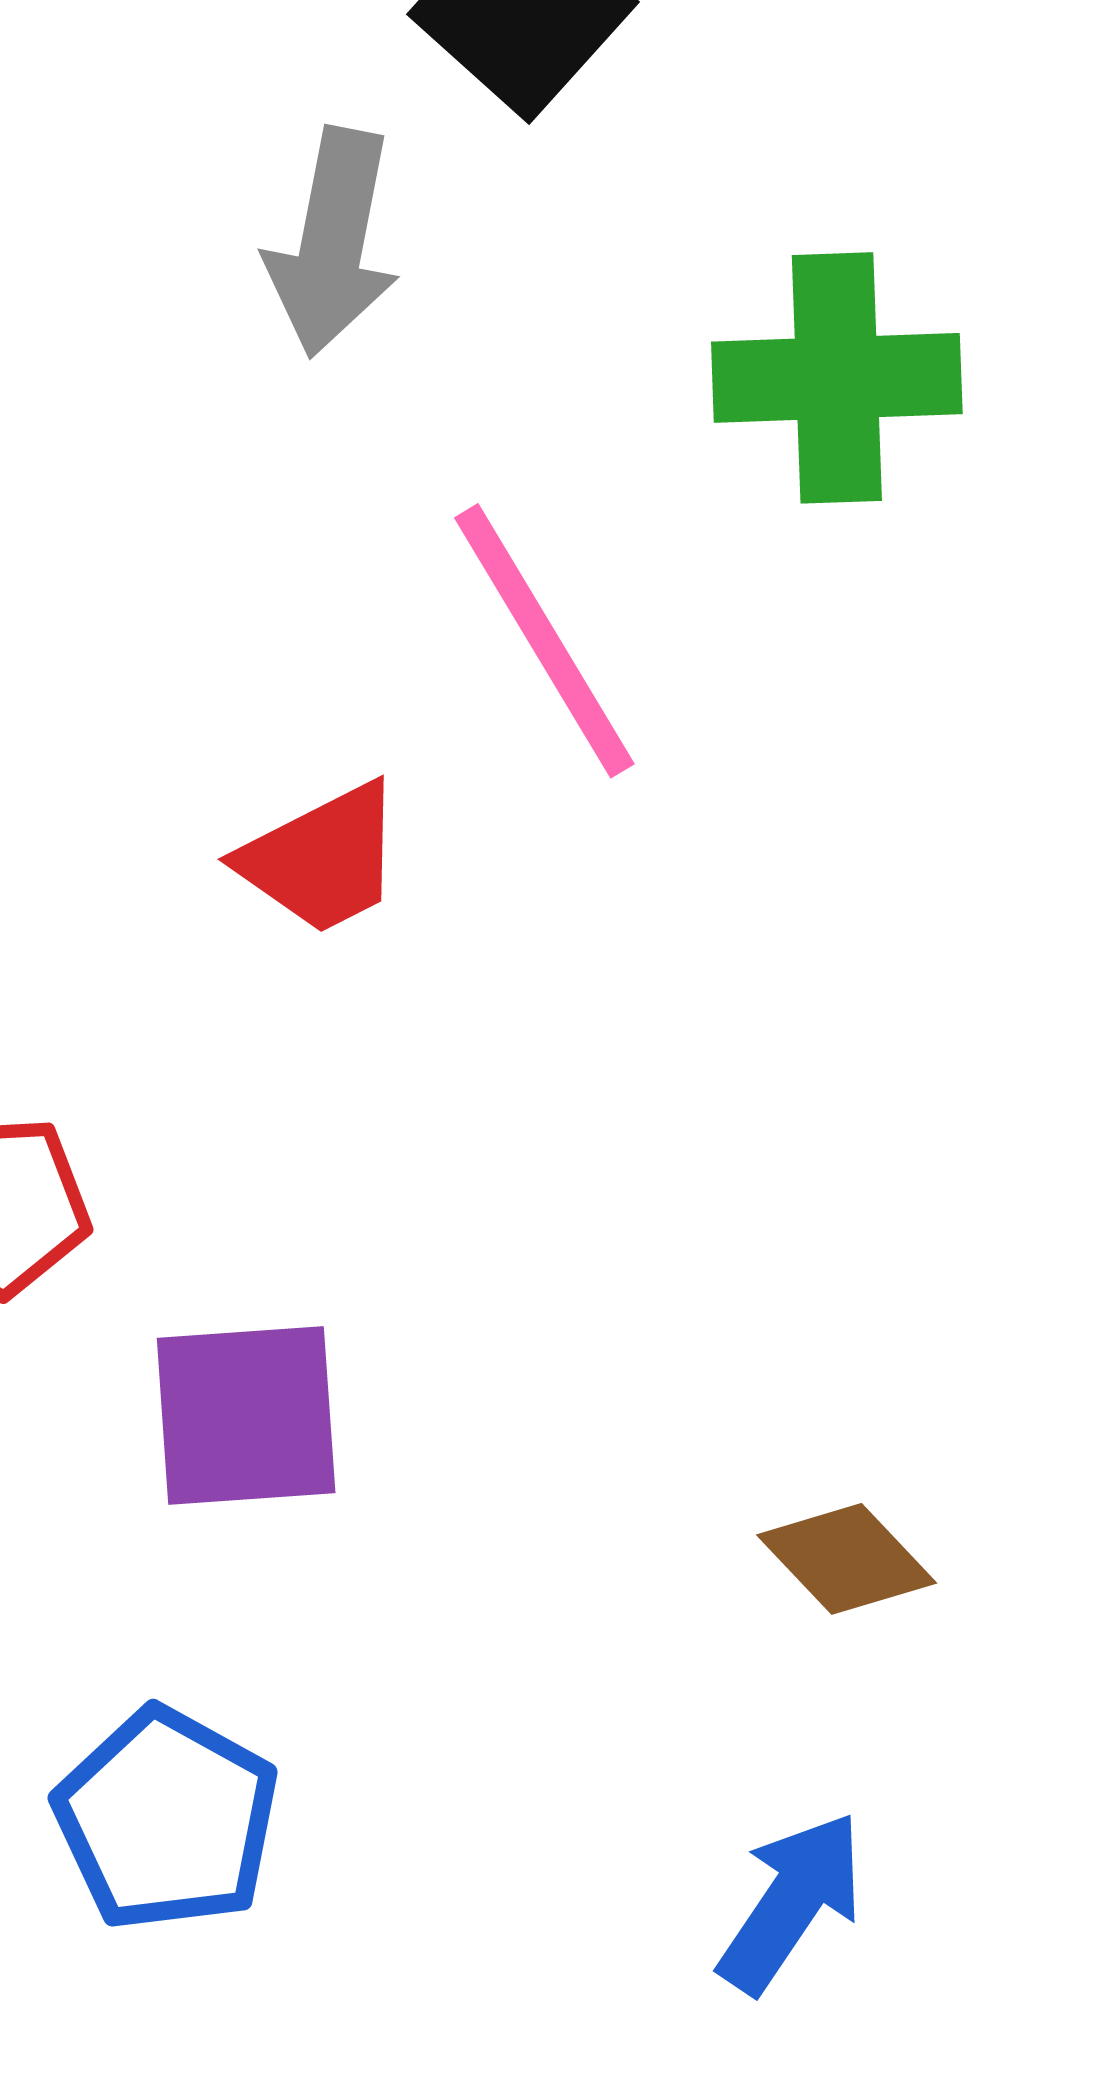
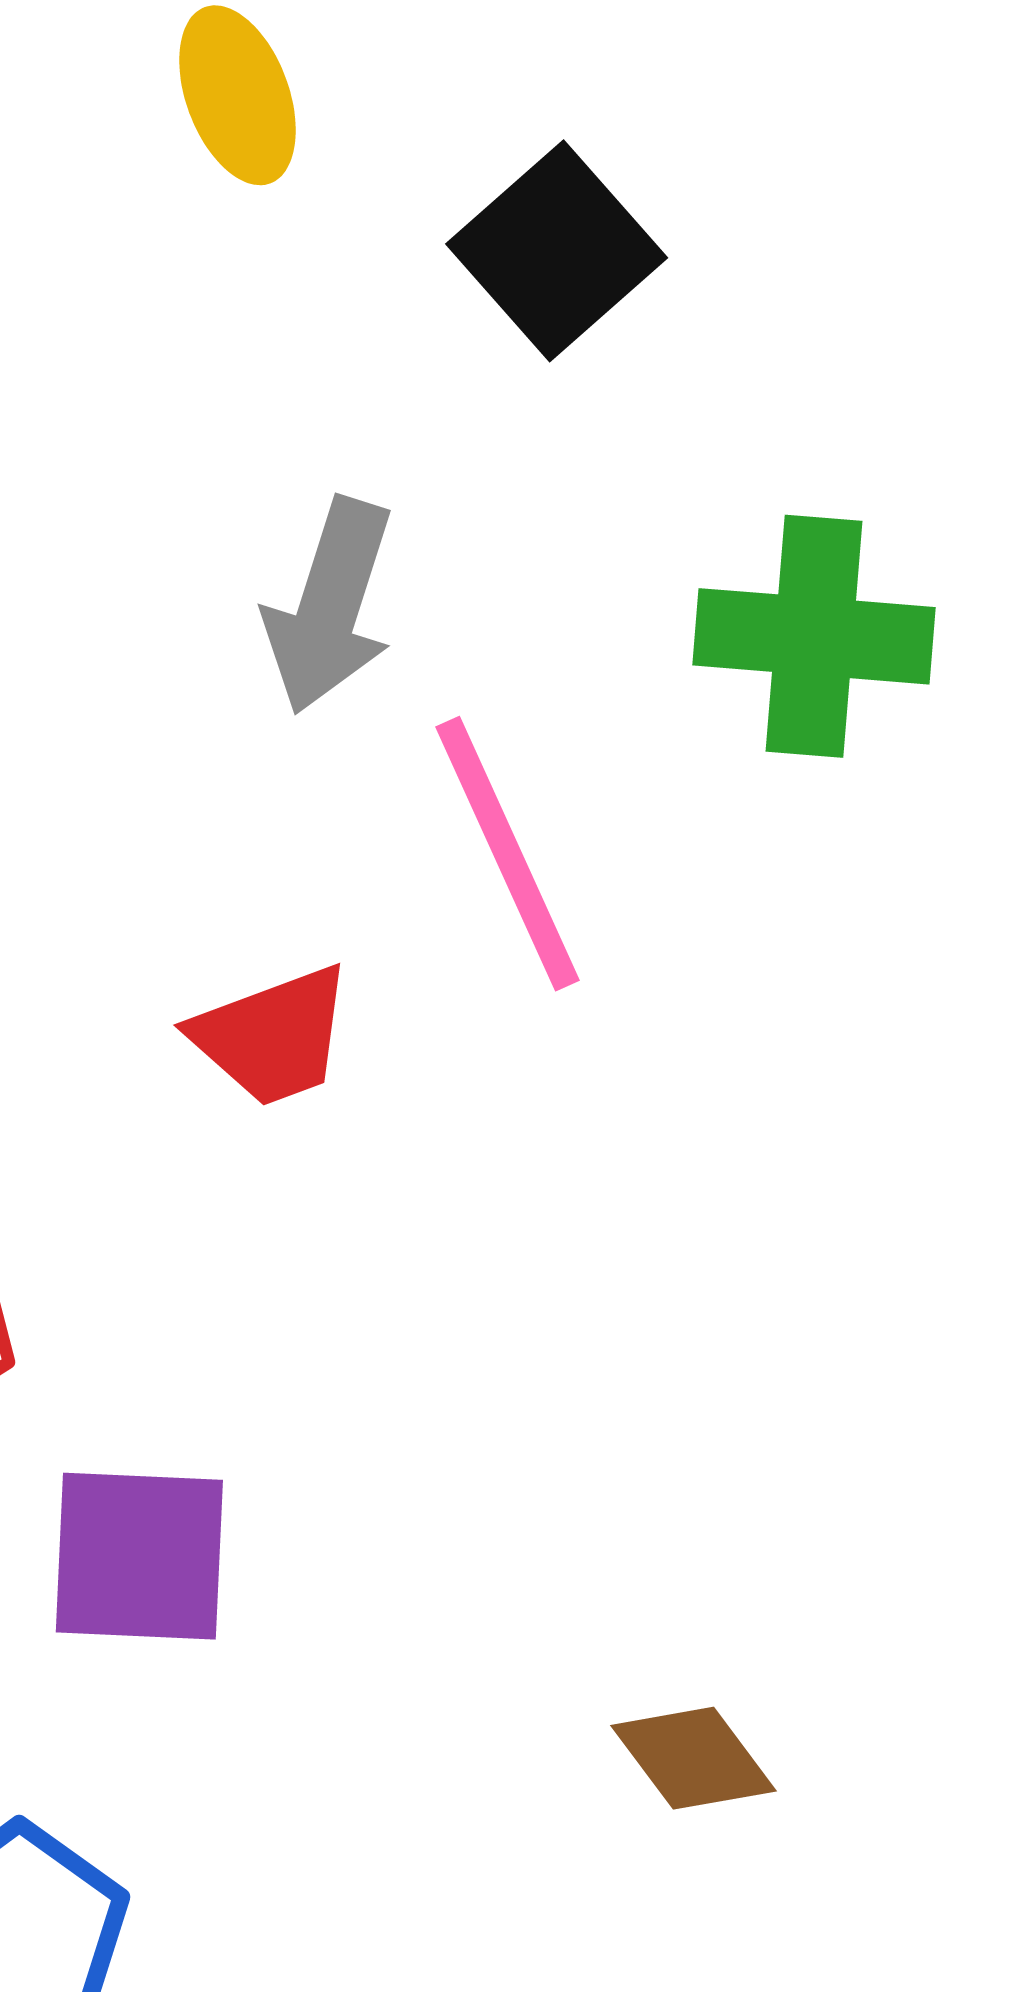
gray arrow: (333, 242) -> (330, 606), moved

